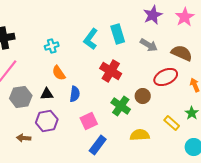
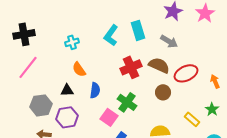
brown semicircle: (182, 53) -> (159, 65), moved
red cross: (111, 71) -> (131, 67), turned 35
gray hexagon: (21, 97) -> (41, 105), moved
green cross: (121, 106) -> (127, 102), moved
pink square: (89, 121) -> (109, 117), turned -30

